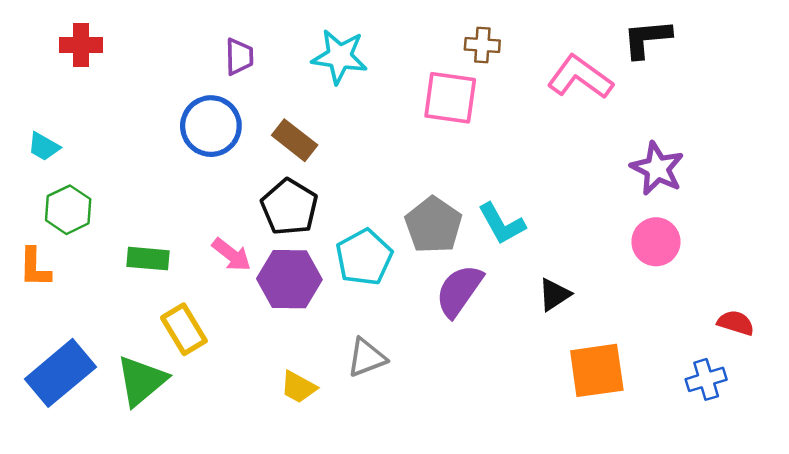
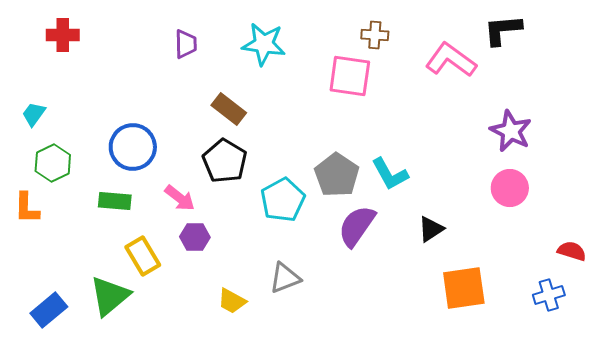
blue circle: (211, 126) -> (133, 147), moved
cyan trapezoid: (44, 147) -> (34, 114), turned 96
purple hexagon: (289, 279) -> (195, 237), moved, size x0.6
blue rectangle: (60, 373) -> (49, 310), moved, size x0.7

